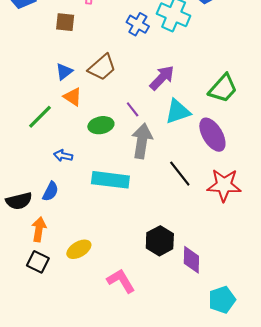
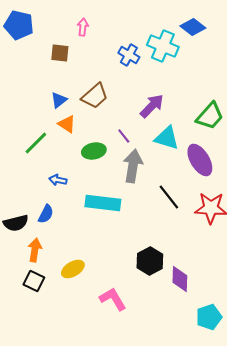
cyan triangle: (178, 111) -> (167, 138), turned 36

